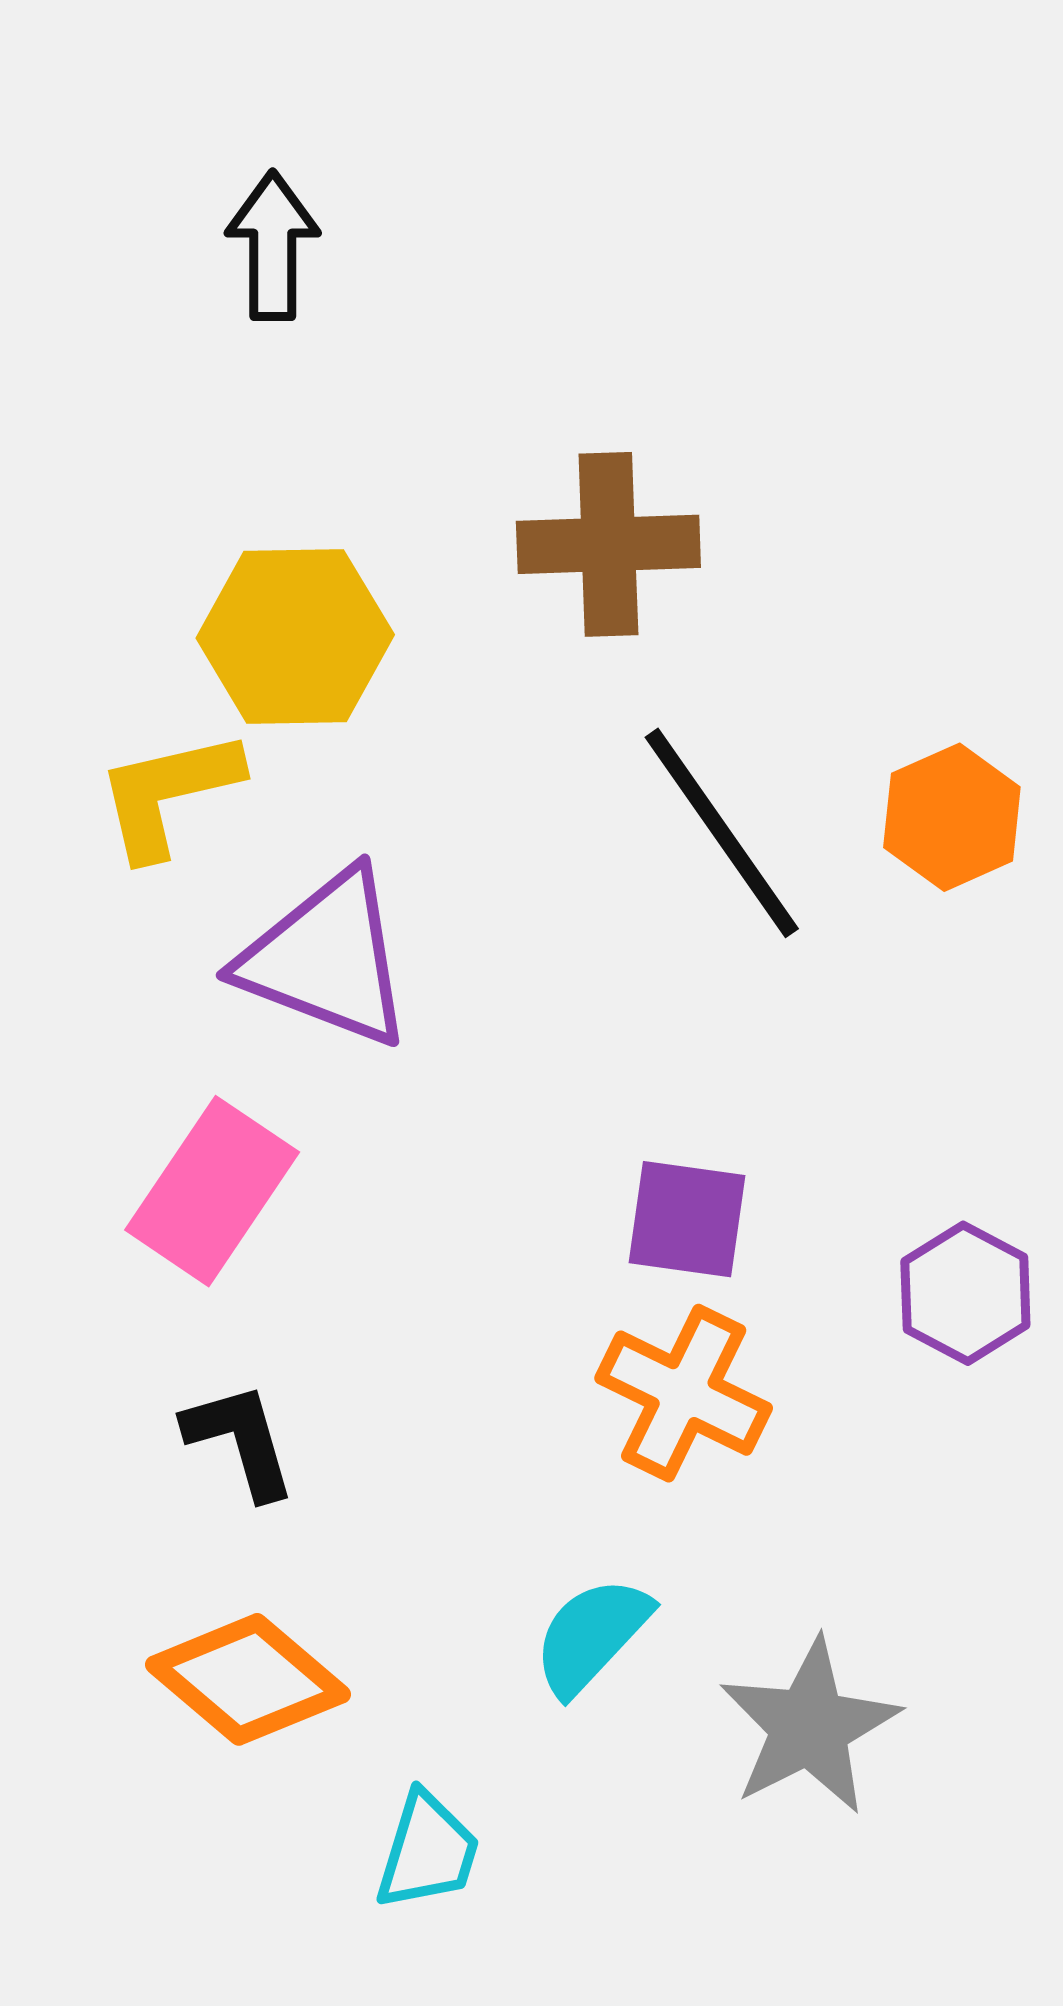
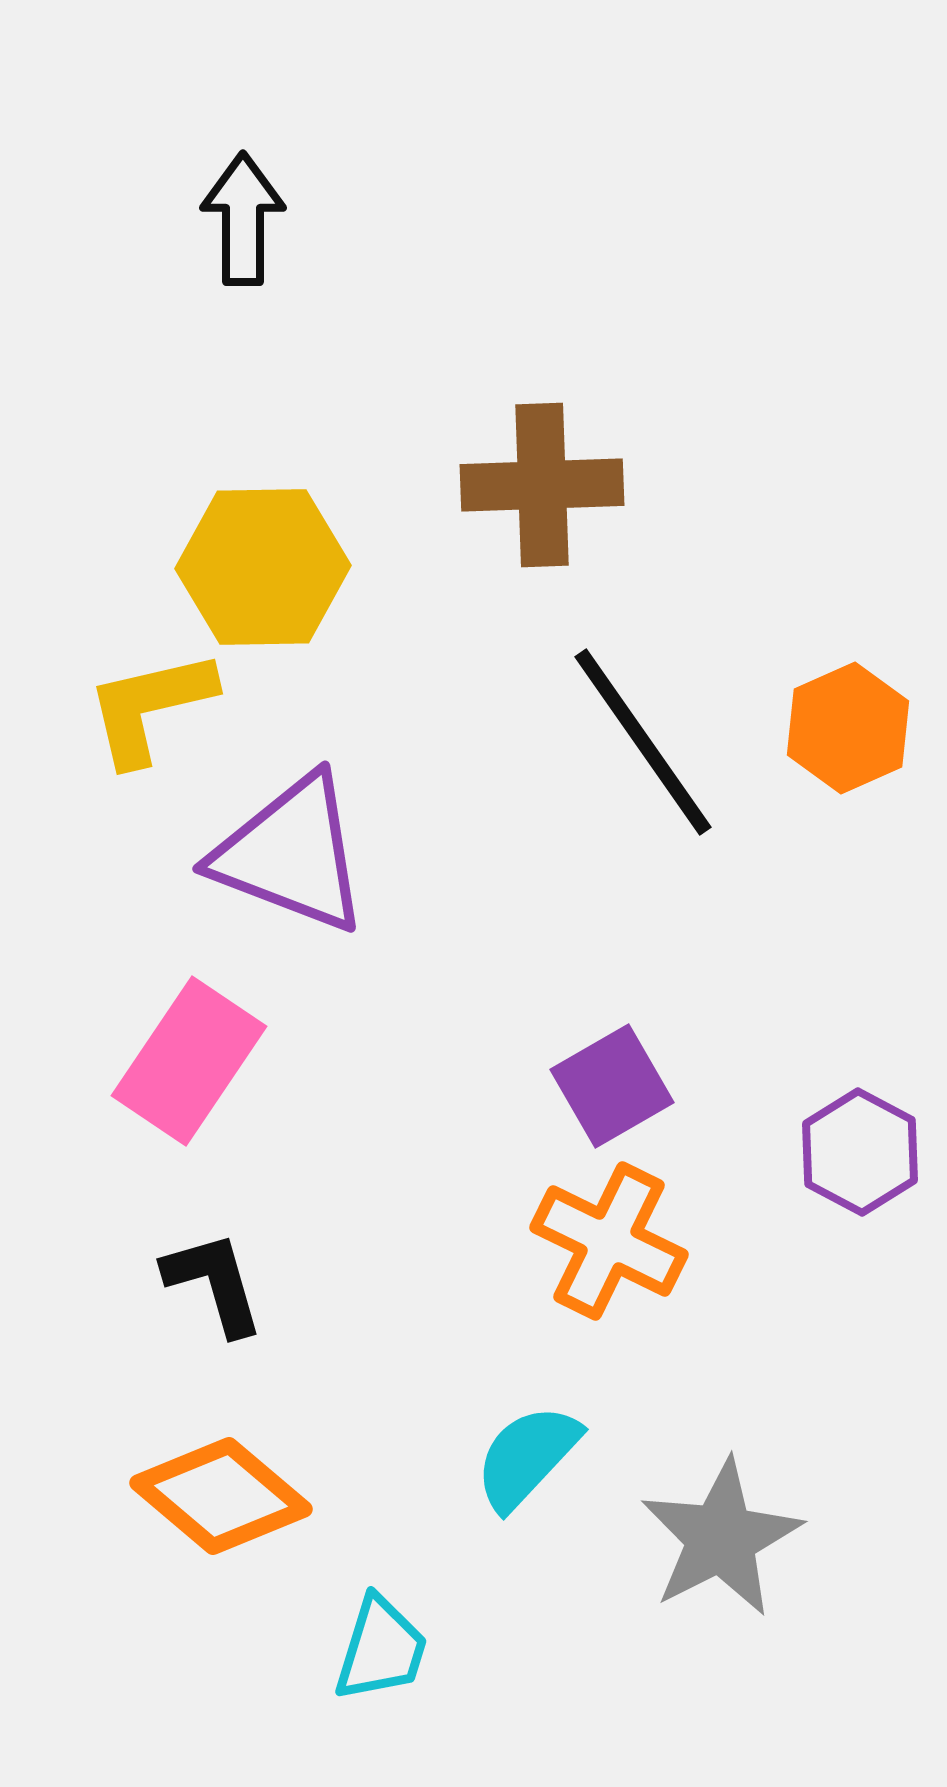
purple square: (687, 1219) -> (612, 1086), turned -38

